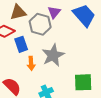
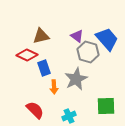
purple triangle: (54, 12) -> (77, 36), turned -32
gray hexagon: (40, 24) -> (88, 52), moved

